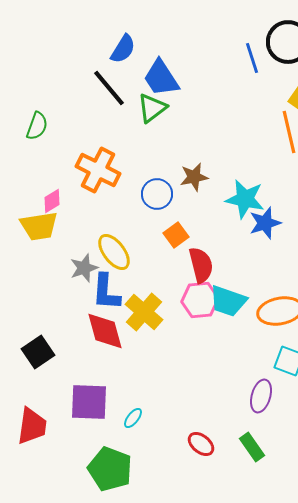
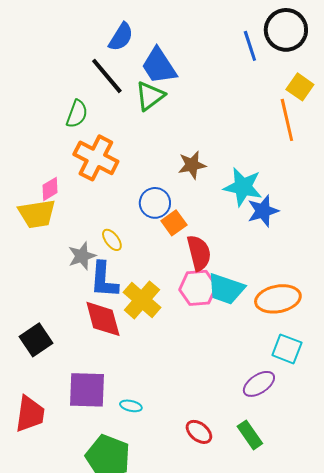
green semicircle: (37, 126) -> (77, 114), moved
blue circle: (157, 194) -> (155, 203), moved
yellow ellipse: (114, 252) -> (112, 240), size x0.6
purple ellipse: (261, 396) -> (259, 384), turned 40
cyan ellipse: (133, 418) -> (131, 406), turned 65

